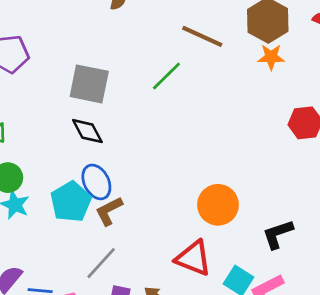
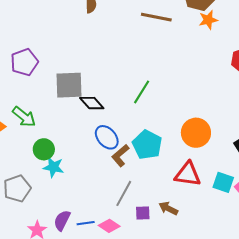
green line: (166, 76) -> (142, 92), moved
gray square: (89, 84) -> (69, 85), moved
cyan pentagon: (71, 202) -> (147, 145), moved

